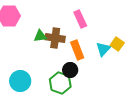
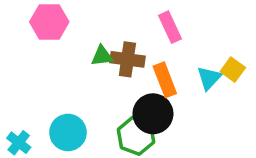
black circle: (70, 70) -> (153, 114), size x1.5

